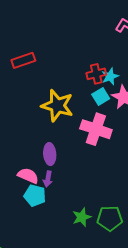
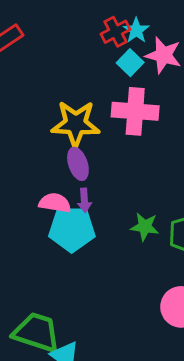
yellow star: (57, 106) -> (76, 124), moved
cyan pentagon: (35, 196) -> (72, 229), size x1.4
green star: (82, 217) -> (145, 227), moved, turned -30

